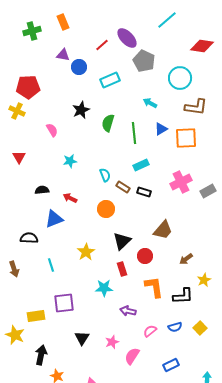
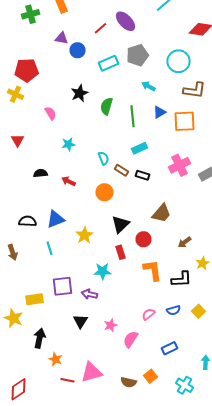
gray pentagon: (144, 61) -> (138, 55), moved, turned 30
blue triangle: (54, 219) -> (56, 219), moved
purple arrow: (128, 311) -> (90, 294), moved

